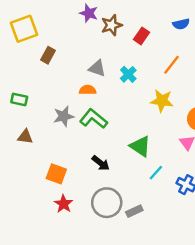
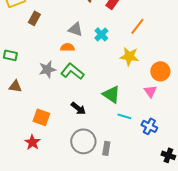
cyan line: (156, 173) -> (124, 116), turned 64
red star: (64, 204) -> (32, 142), moved
gray rectangle: (134, 211) -> (106, 148), turned -56

